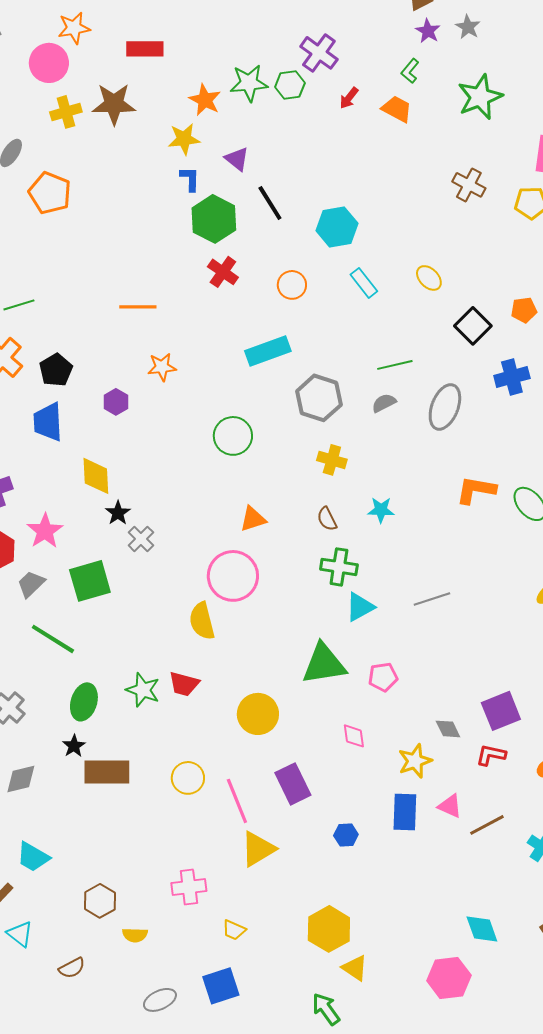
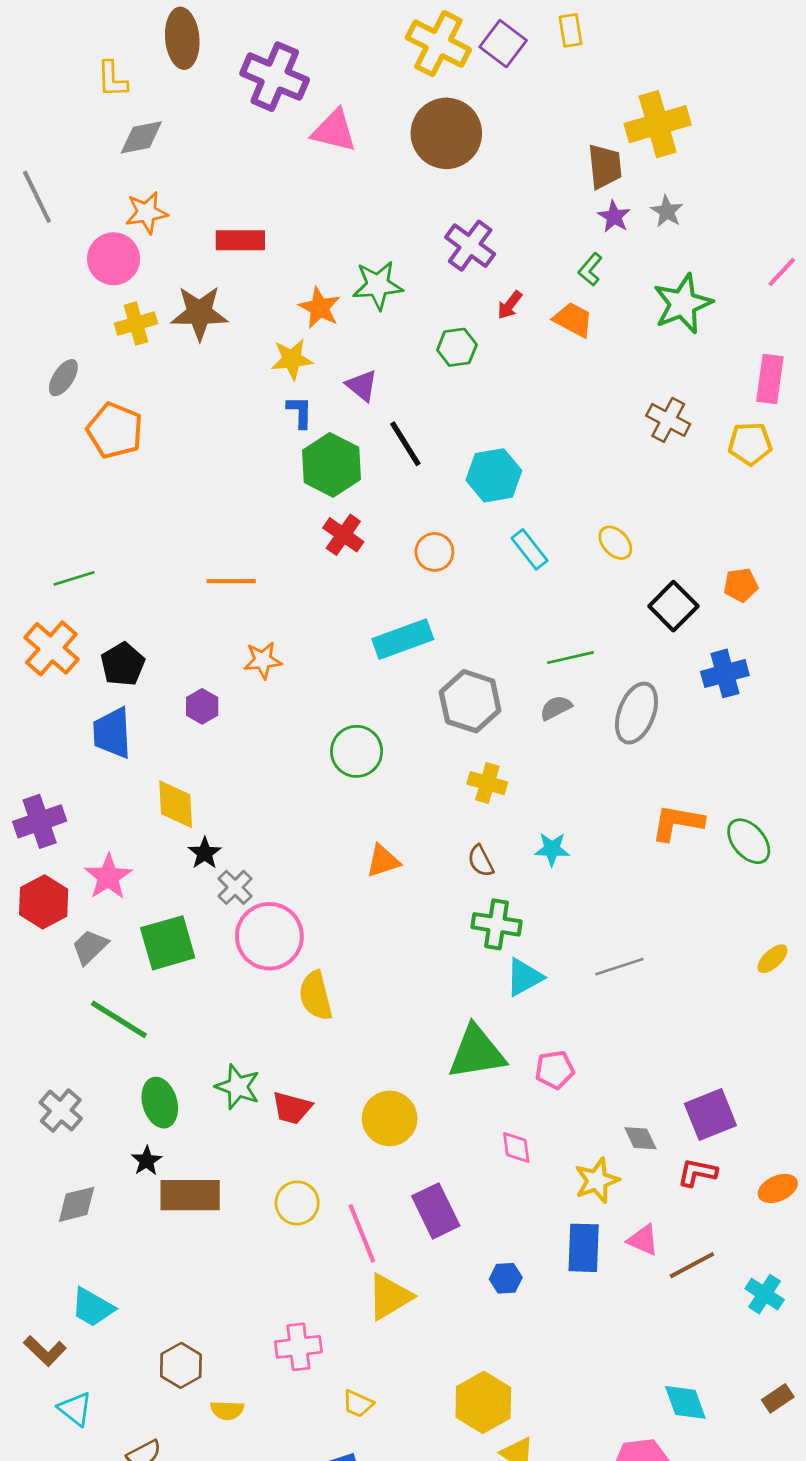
green hexagon: (290, 85) -> (457, 347), moved
pink circle: (233, 576) -> (269, 936), moved
red trapezoid: (184, 684) -> (292, 1108), moved
green ellipse: (84, 702) -> (160, 1103), turned -33

